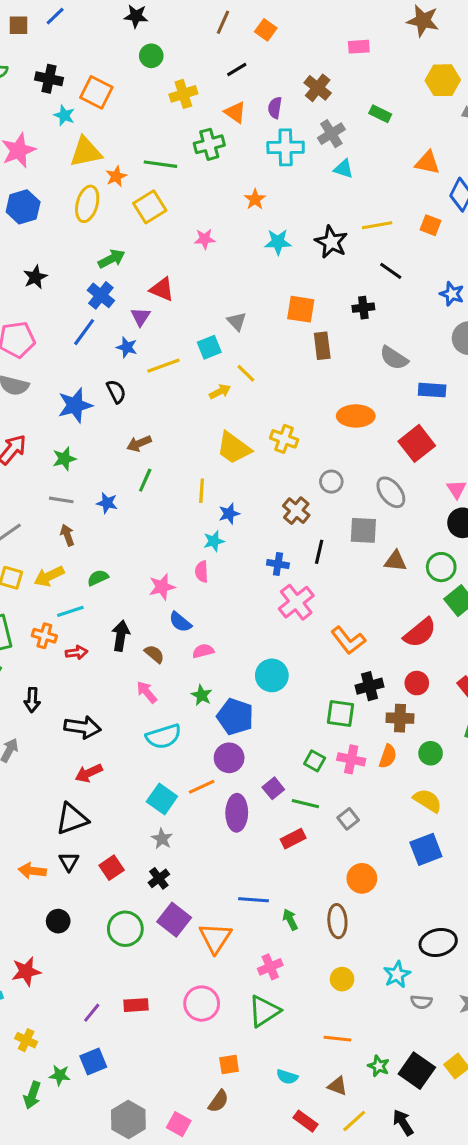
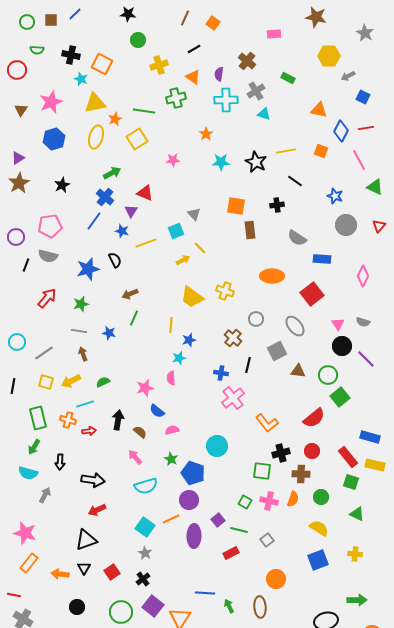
gray square: (363, 530) -> (277, 351), turned -30

